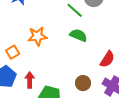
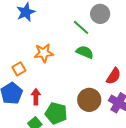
brown circle: (83, 83) -> (89, 100), size x1.5

